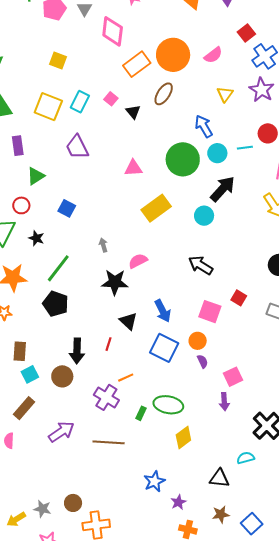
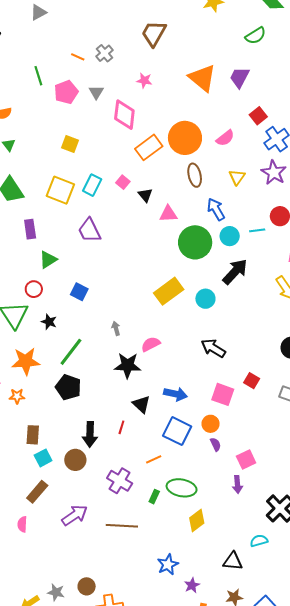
brown ellipse: (164, 94) -> (195, 175), moved, turned -45
pink triangle: (133, 168) -> (168, 214), moved
cyan circle: (204, 216) -> (205, 299), moved
blue arrow: (163, 311) -> (175, 394), turned -50
orange line: (126, 378) -> (154, 459), moved

